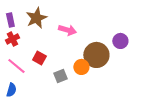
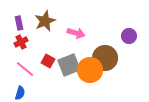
purple circle: (120, 41) -> (129, 36), moved
orange circle: (81, 67) -> (90, 70), size x1.6
gray square: (60, 76) -> (69, 65), moved, size x1.6

